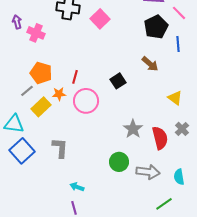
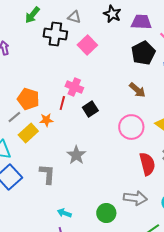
pink cross: (36, 33) -> (74, 87), moved
black square: (118, 81) -> (90, 109), moved
pink circle: (86, 101) -> (131, 127), moved
gray star: (133, 129) -> (76, 155), moved
green circle: (119, 162) -> (106, 213), moved

